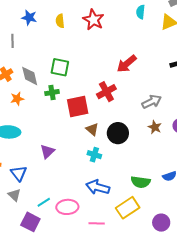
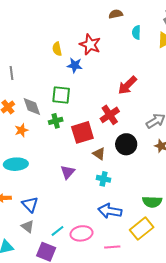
blue star: (29, 18) -> (75, 65), moved
black circle: (118, 133) -> (126, 144), moved
purple triangle: (47, 151) -> (68, 172), moved

